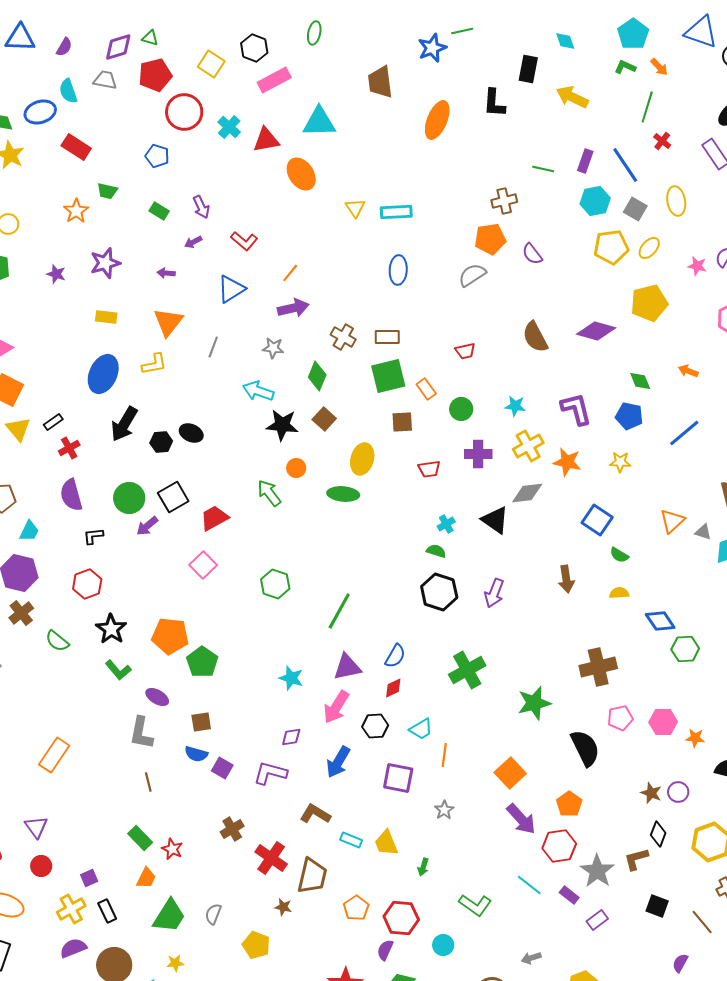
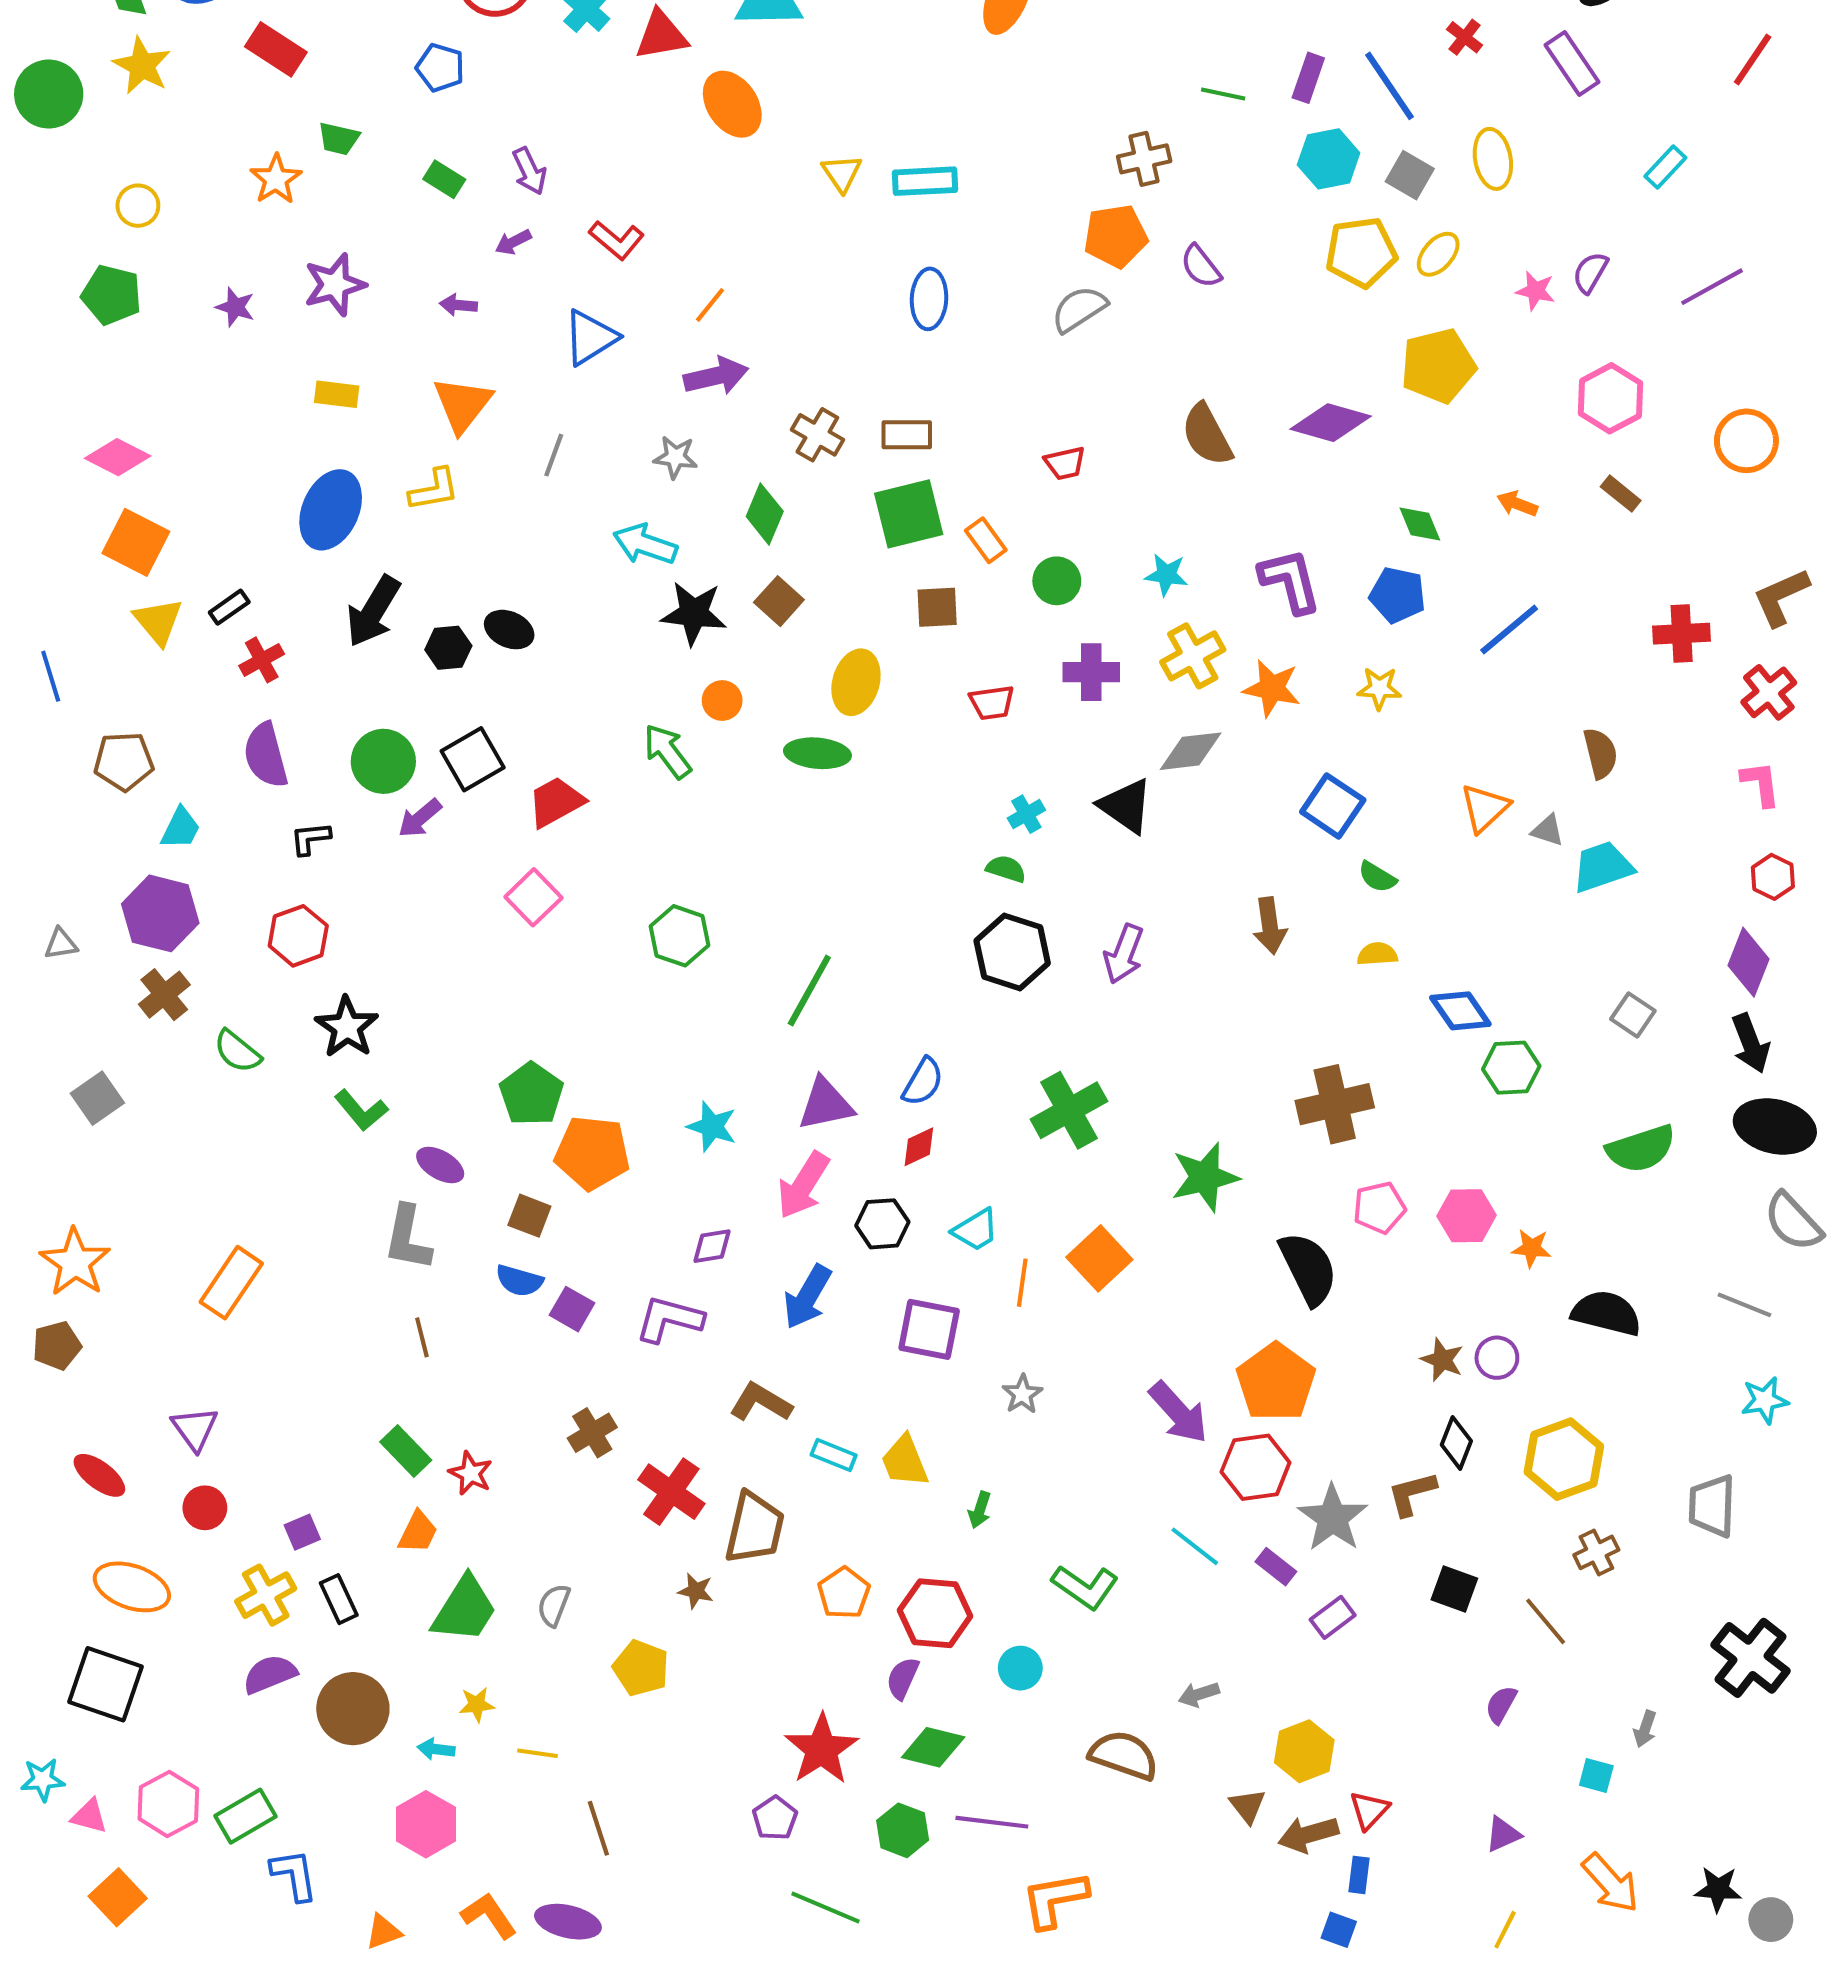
orange pentagon: (170, 636) -> (592, 1153), moved
brown square: (201, 722) -> (529, 1216), turned 30
orange square: (510, 773) -> (1099, 1258), moved
orange pentagon: (569, 804) -> (1276, 1382), size x1.5

